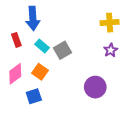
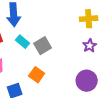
orange square: (40, 72) -> (37, 75), moved
purple circle: (95, 87) -> (87, 81), moved

